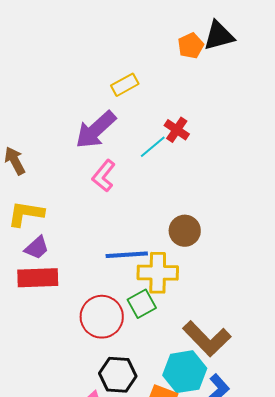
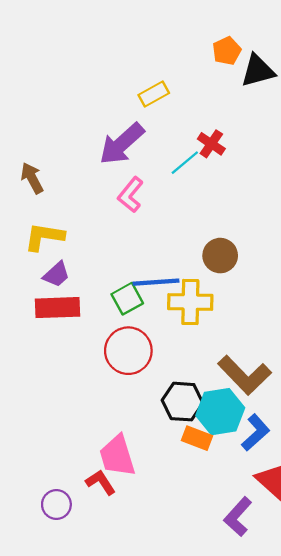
black triangle: (219, 36) -> (258, 71), moved
green square: (142, 304) -> (127, 299), moved
black hexagon: (118, 375) -> (183, 402), moved

